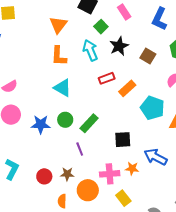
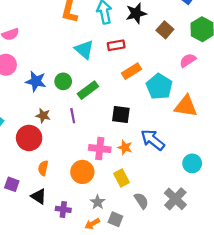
cyan triangle: (63, 88) -> (84, 49), moved
orange rectangle: (127, 88) -> (131, 71), moved
brown star: (67, 174) -> (43, 116), moved
red circle: (44, 176) -> (29, 138), size x1.5
orange circle: (88, 190) -> (82, 172), moved
yellow rectangle: (123, 198) -> (122, 178), moved

